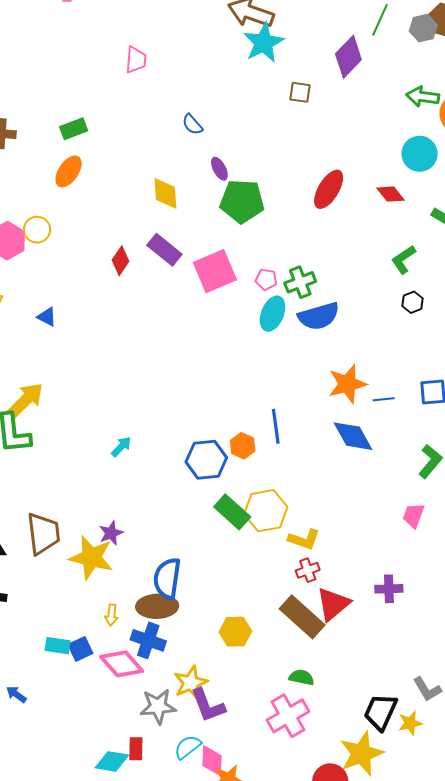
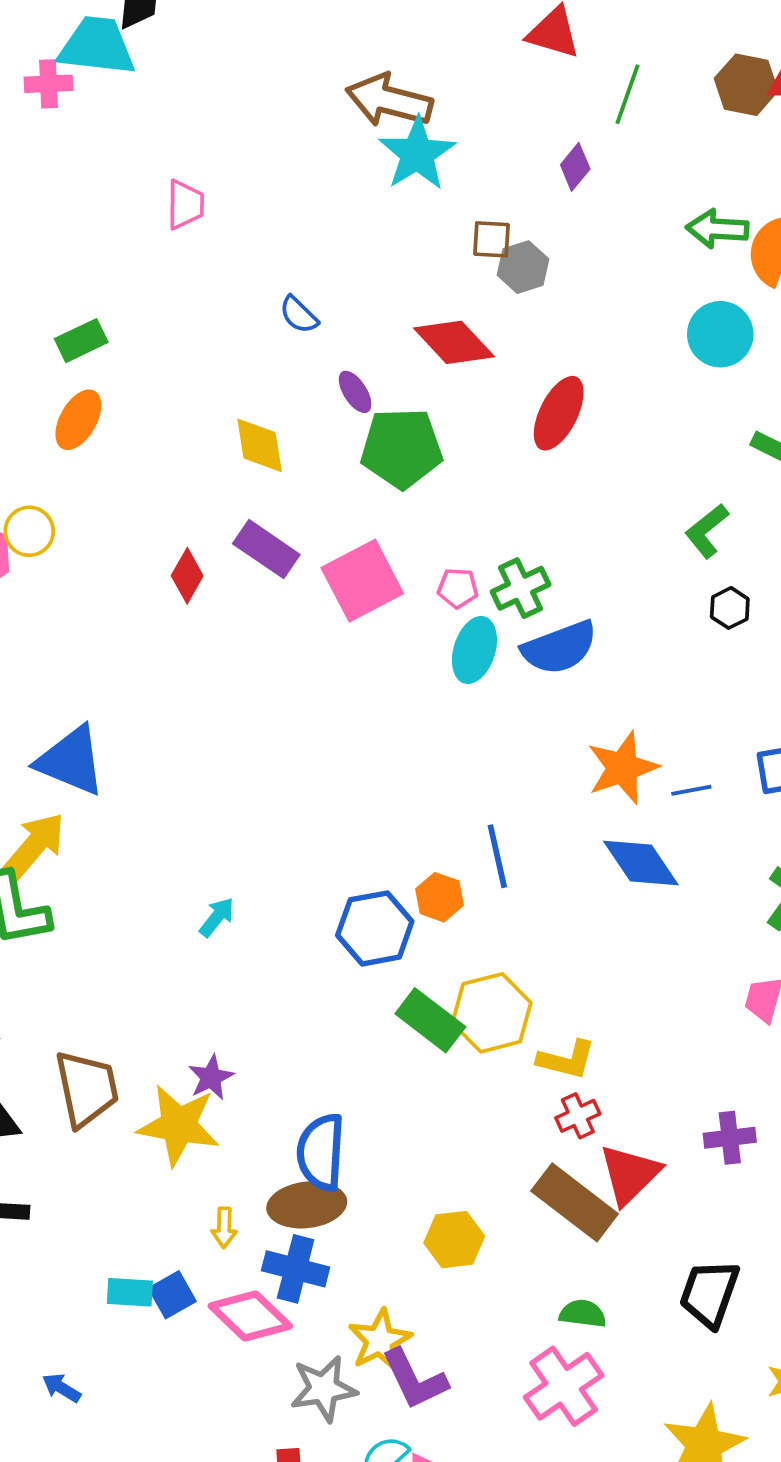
gray hexagon: (423, 28) -> (523, 267), moved
purple diamond: (348, 57) -> (575, 167), size x0.6
red diamond: (391, 194) -> (454, 342), moved, size x1.5
blue triangle: (47, 317) -> (71, 761), moved, size x2.0
black trapezoid: (381, 712) -> (709, 1293), moved

